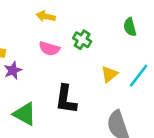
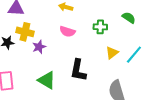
green semicircle: (130, 27) -> (129, 18), turned 136
green cross: (82, 40) -> (100, 27), moved, turned -32

